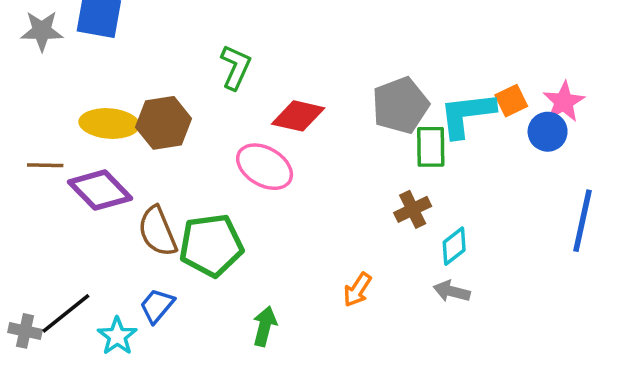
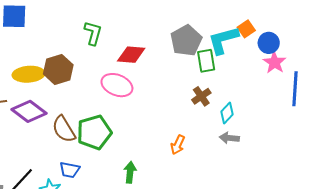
pink star: (564, 102) -> (275, 62), moved
blue trapezoid: (157, 306) -> (70, 170), turned -110

